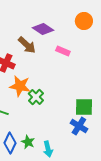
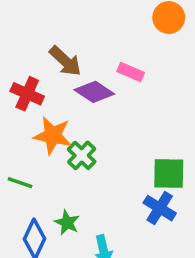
purple diamond: (43, 29) -> (94, 92), moved
green star: (28, 142) -> (67, 223), moved

